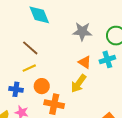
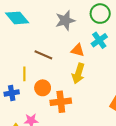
brown line: (30, 48) -> (43, 55), moved
yellow line: (29, 68) -> (24, 74), turned -48
blue cross: (16, 89) -> (12, 93), moved

